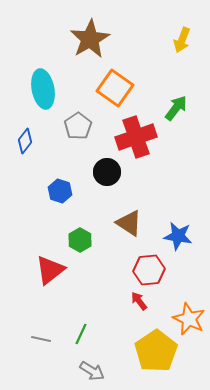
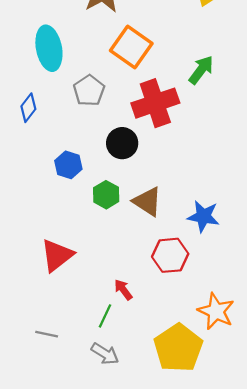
green hexagon: (80, 240) -> (106, 195), moved
red arrow: (139, 301) -> (123, 290), moved
green line: (81, 334) -> (105, 316), moved
gray arrow: (92, 371) -> (105, 354), moved

